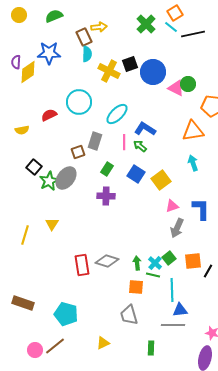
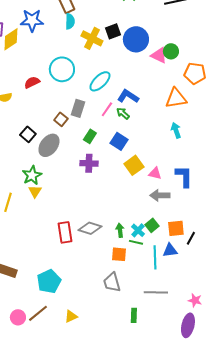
pink line: (124, 142) -> (107, 109), turned 35
brown square: (78, 152) -> (61, 119), turned -32
black square: (34, 167) -> (28, 134), moved
yellow square: (161, 180) -> (134, 165), moved
green star: (49, 181) -> (32, 175), moved
pink triangle: (172, 206) -> (155, 173), turned 32
gray arrow: (177, 228) -> (160, 195), turned 66
blue triangle: (180, 310) -> (170, 250), moved
cyan pentagon: (66, 314) -> (49, 281), turned 30
yellow triangle: (103, 343) -> (71, 316), moved

